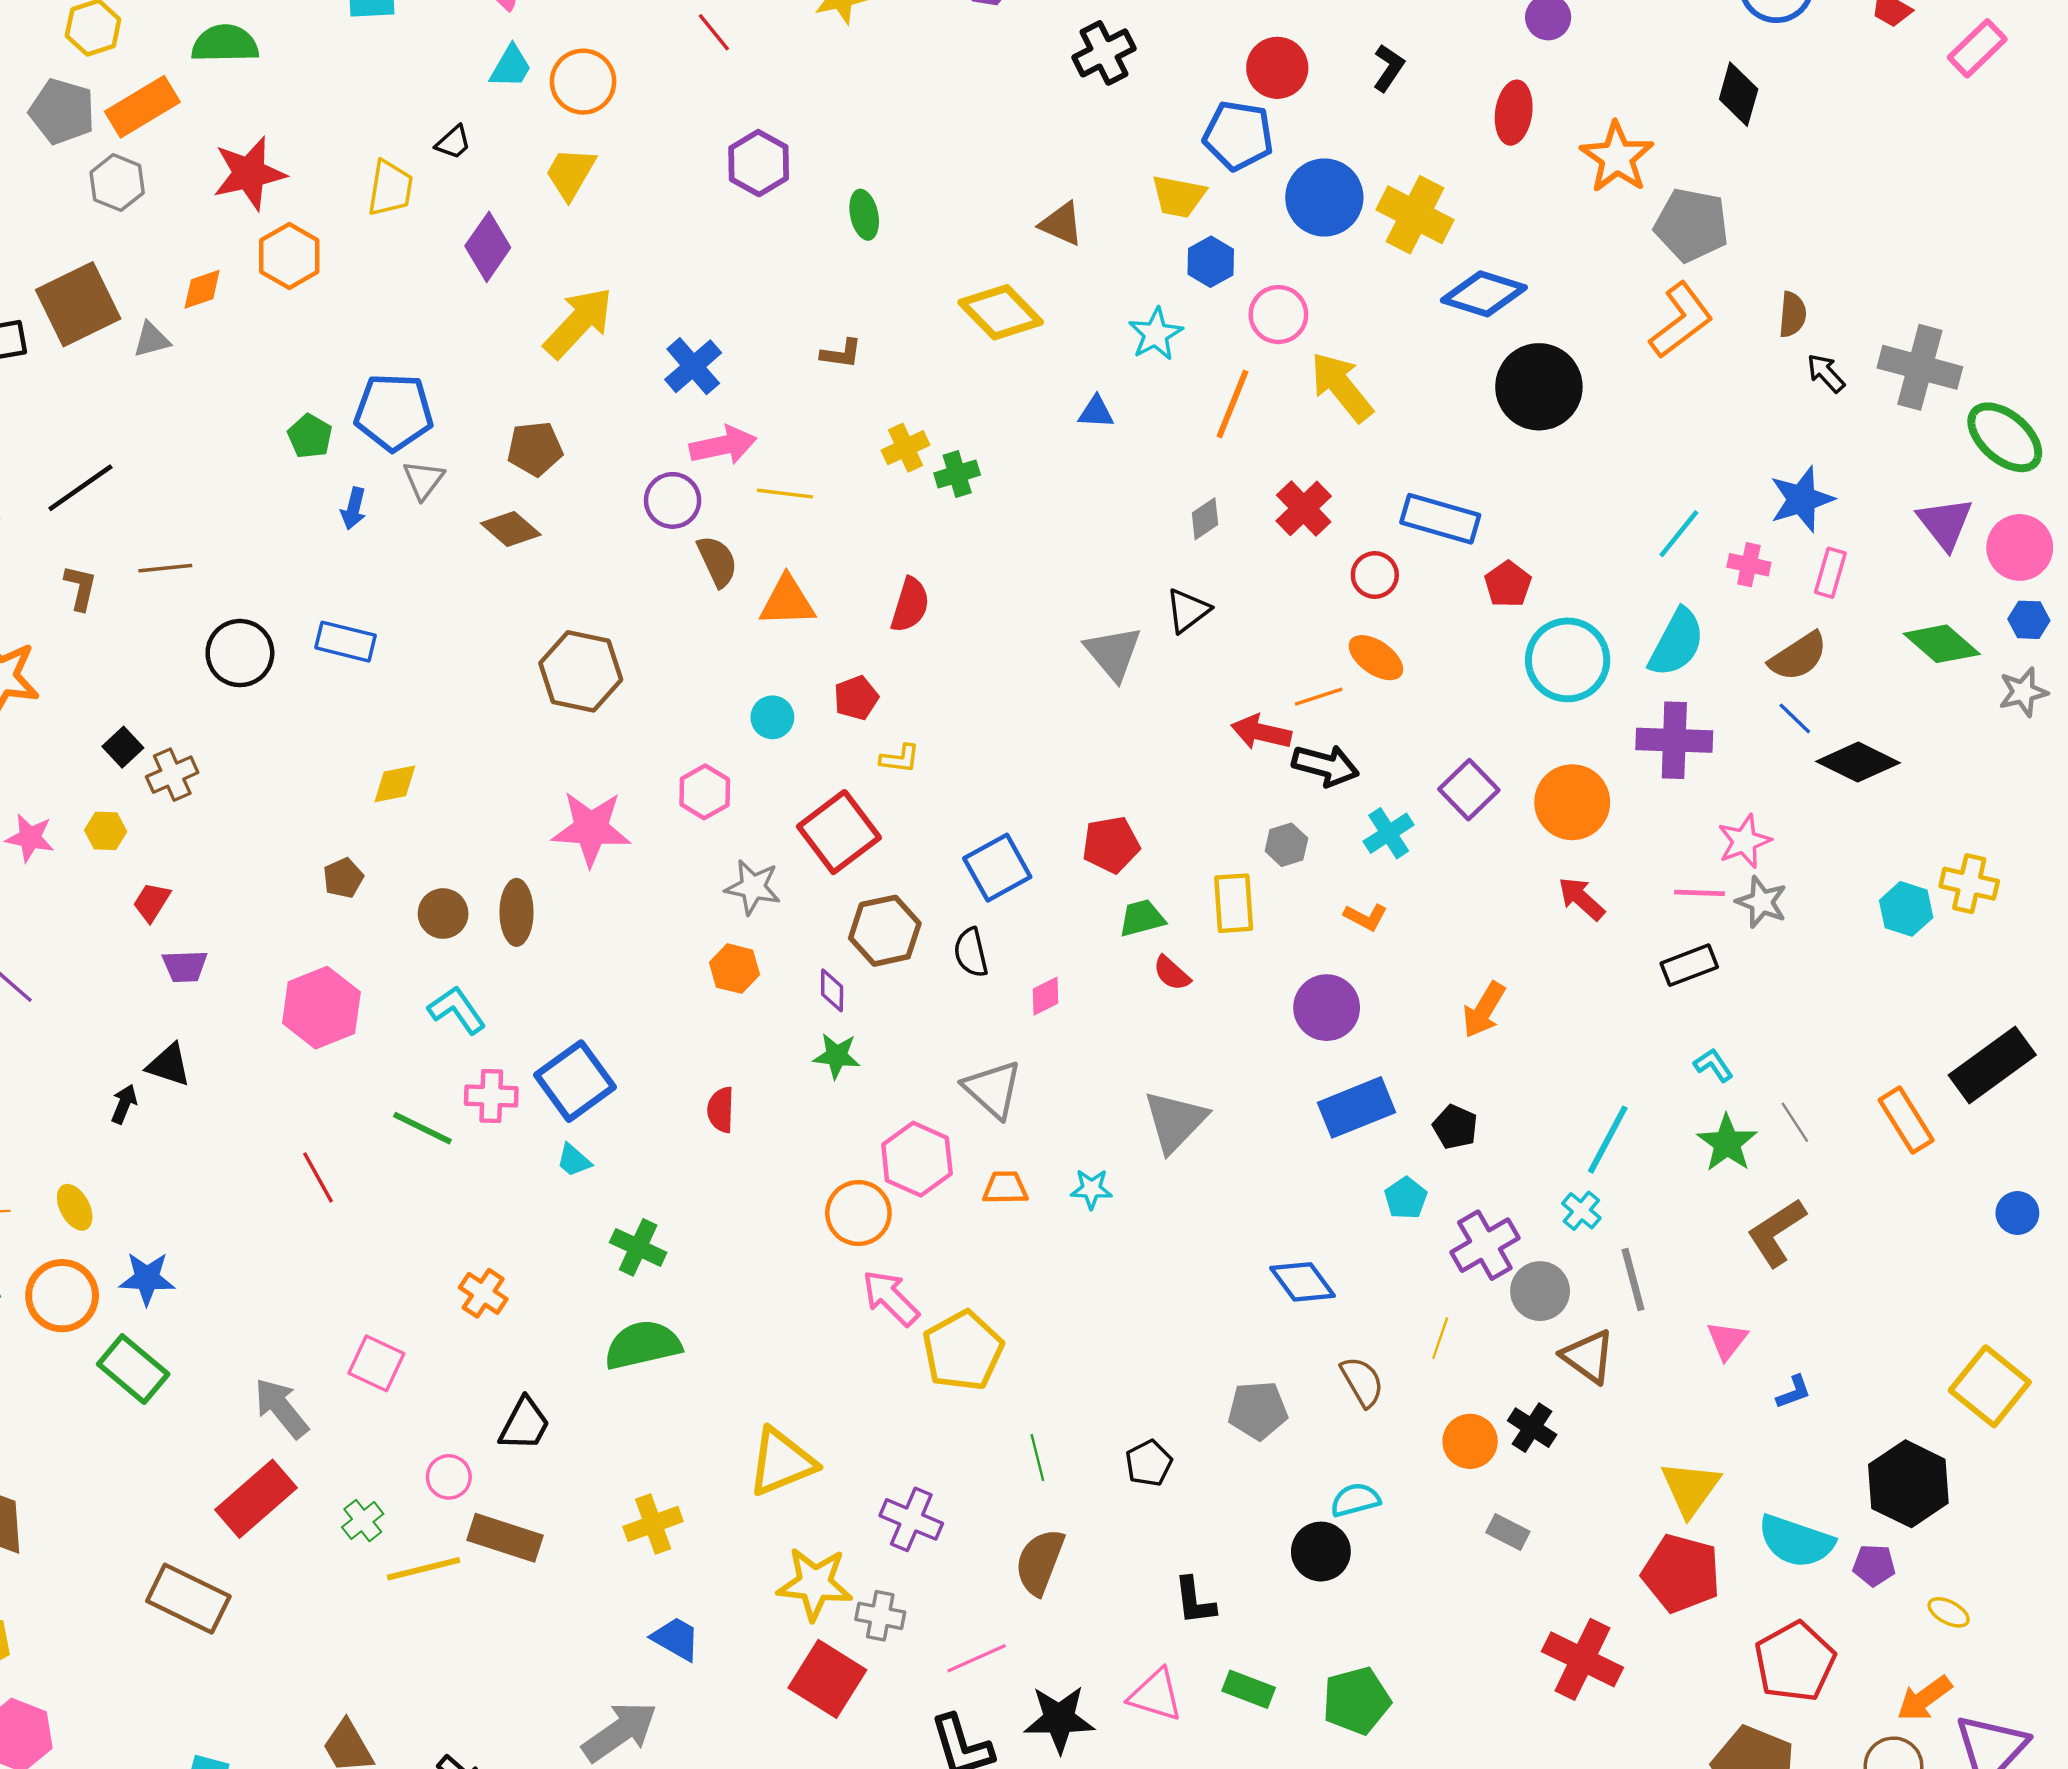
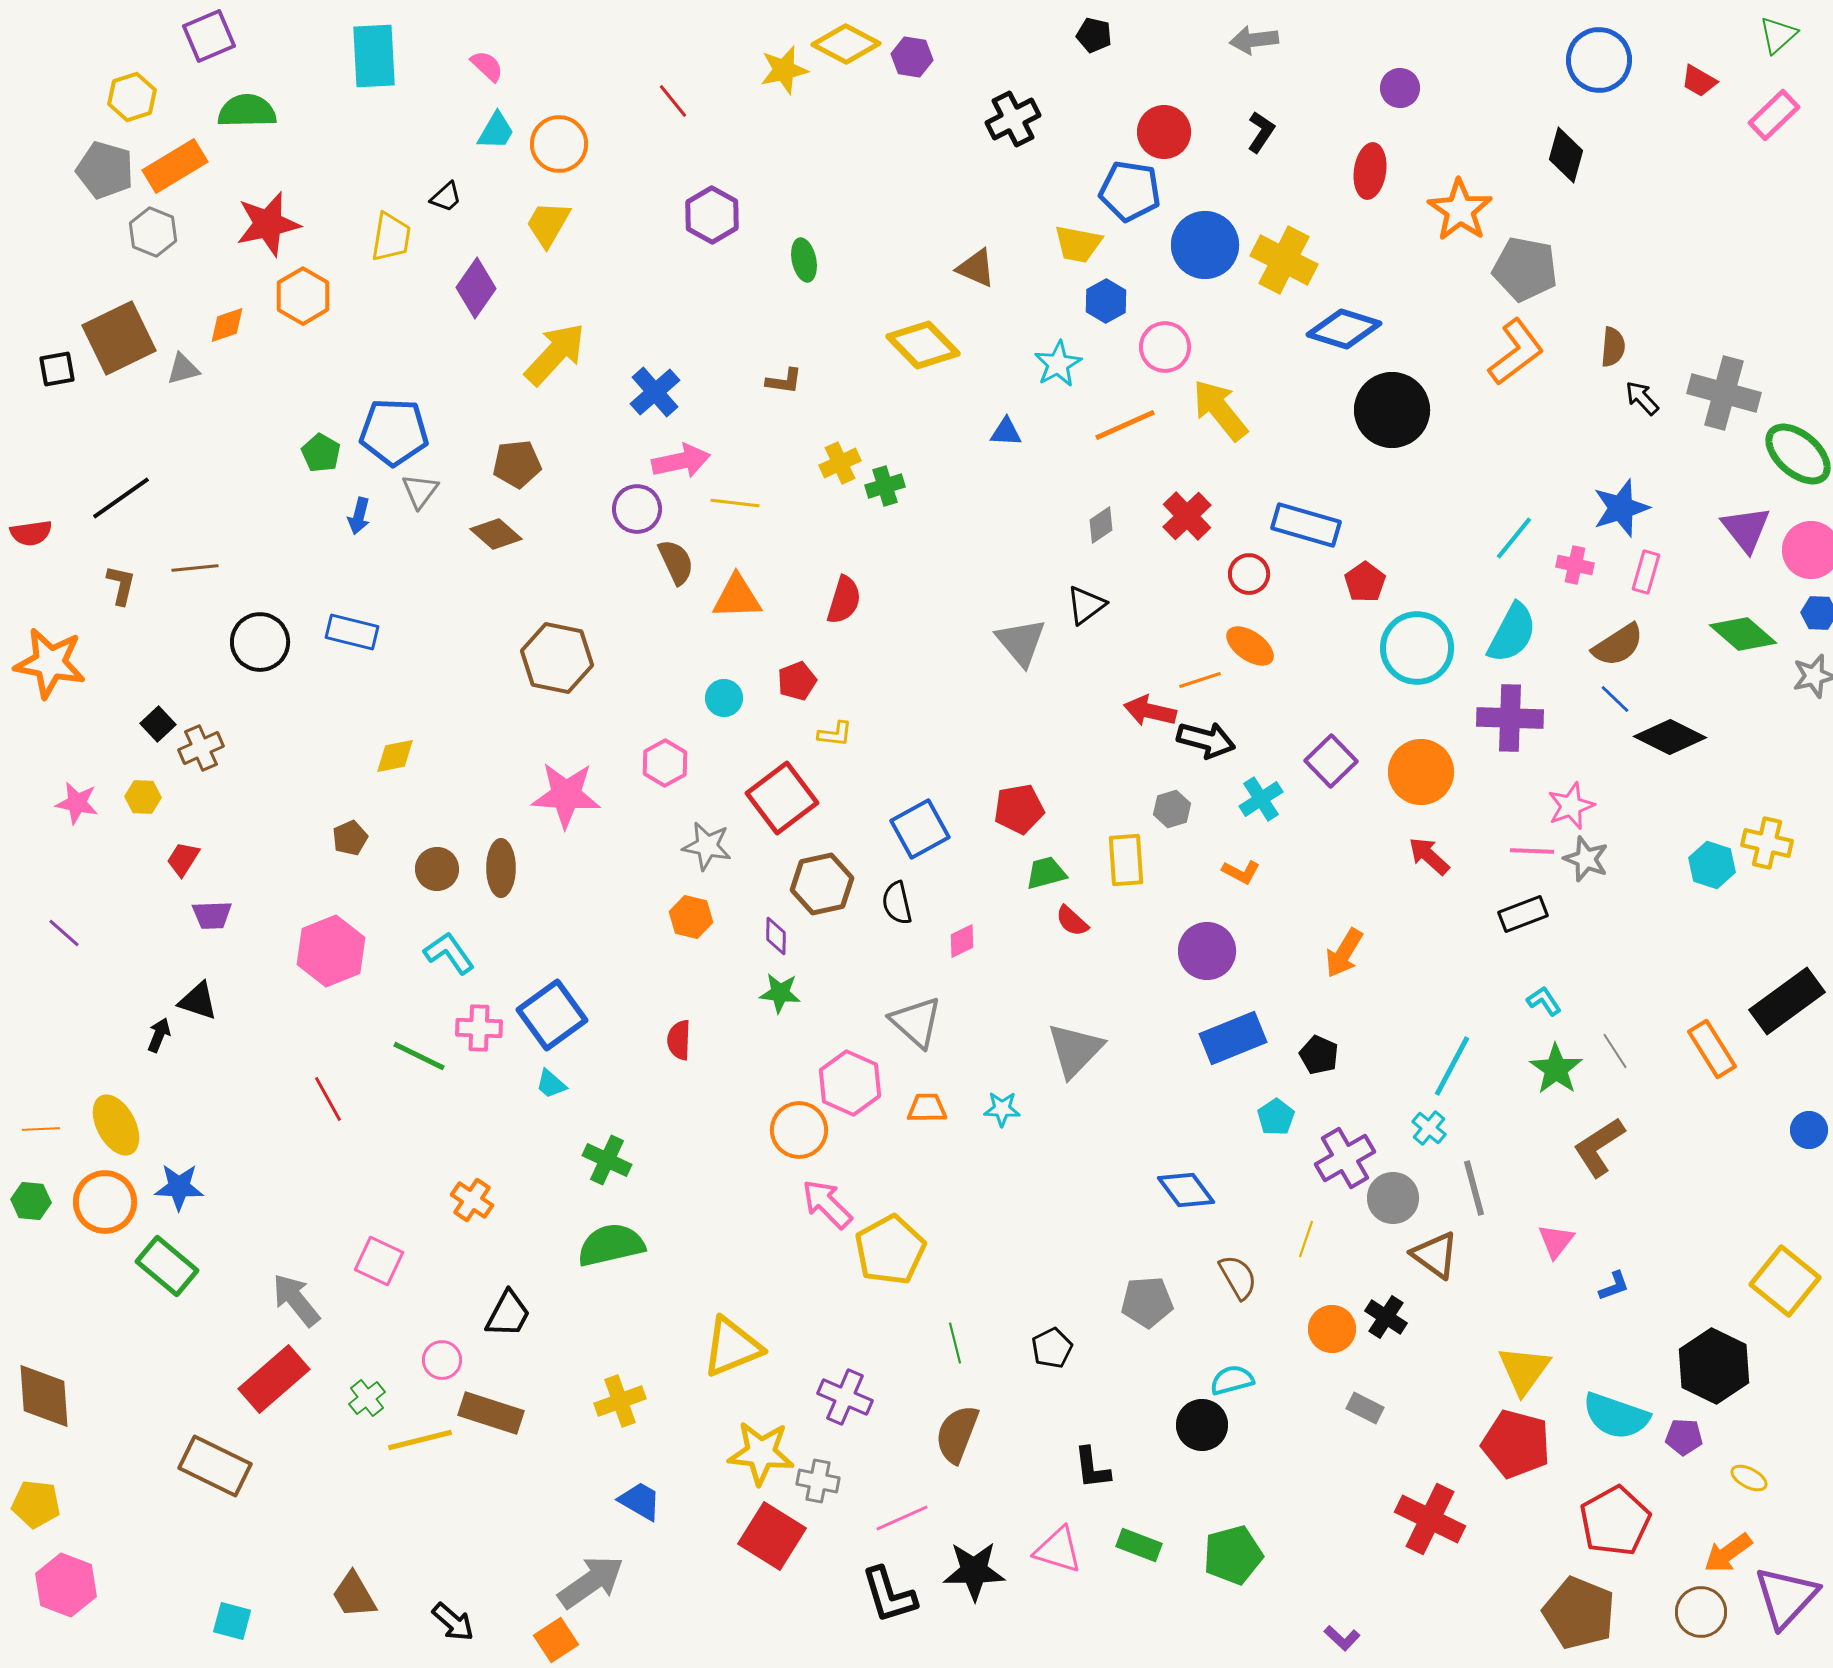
orange line: (1233, 404) -> (1125, 425), turned 44
yellow ellipse: (75, 1207) -> (116, 1125), size x1.5

